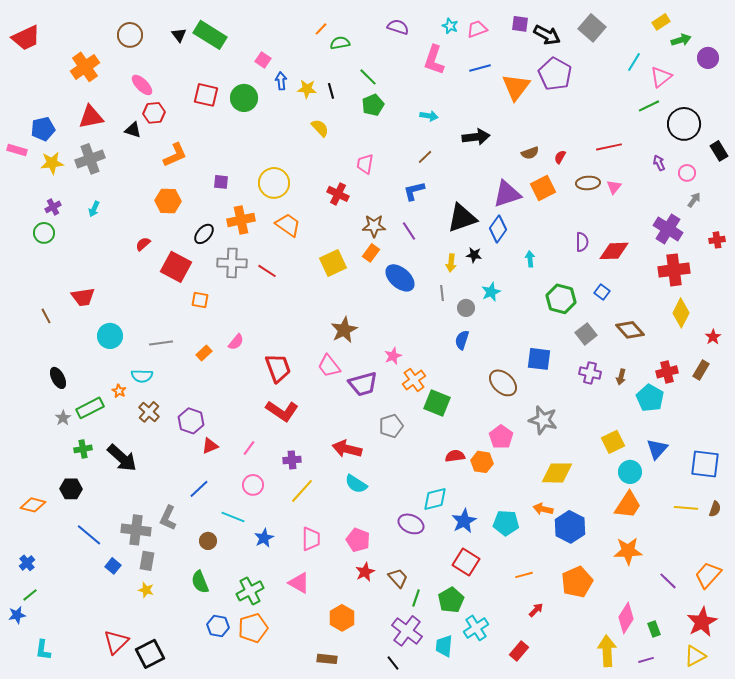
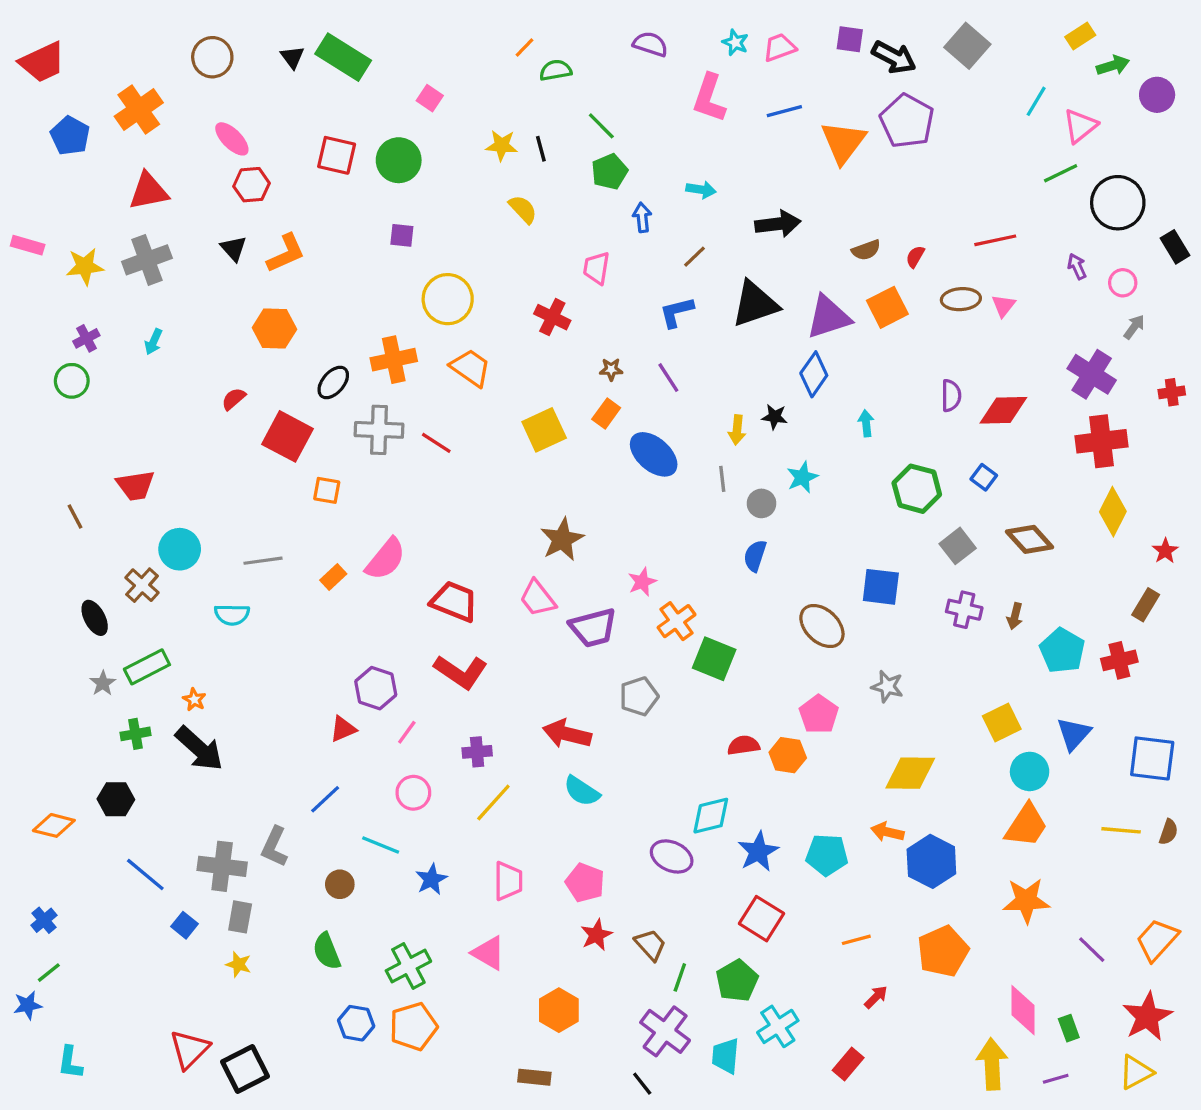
blue arrow: (281, 81) -> (642, 217), moved
blue pentagon: (43, 129) -> (70, 136), moved, turned -30
black triangle: (133, 130) -> (234, 248), moved, turned 30
purple square: (221, 182) -> (402, 235), moved
black triangle: (462, 218) -> (755, 304), moved
brown star: (374, 226) -> (611, 369), size x0.6
pink semicircle: (236, 342) -> (386, 559), size x1.6
red trapezoid: (278, 368) -> (454, 602), turned -48
red cross: (667, 372) -> (1119, 660), moved
orange star: (119, 391) -> (194, 700), moved
brown cross: (149, 412) -> (142, 585), moved
gray star: (543, 420) -> (887, 686), size x0.7
purple hexagon: (191, 421) -> (376, 688), moved
pink diamond: (626, 618) -> (1023, 1010), turned -32

